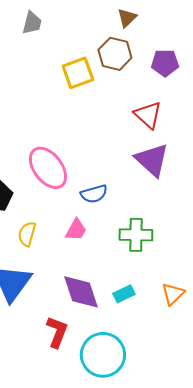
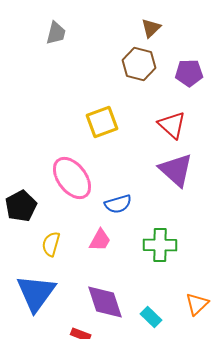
yellow square: (78, 73) -> (102, 122), moved
cyan rectangle: (124, 294) -> (151, 317), moved, turned 70

